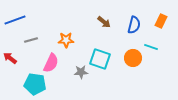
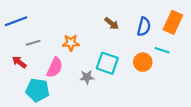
orange rectangle: (161, 21) -> (173, 22), size x1.5
red arrow: (10, 58) -> (19, 62), moved

